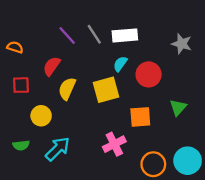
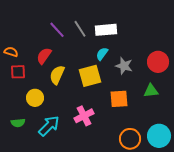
gray star: (182, 44) -> (124, 66), moved
orange semicircle: (15, 47) -> (11, 52), moved
red circle: (149, 74) -> (158, 62), moved
green triangle: (178, 108) -> (151, 91), turned 42
pink cross: (114, 144) -> (84, 116), moved

